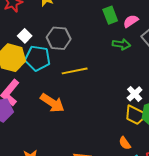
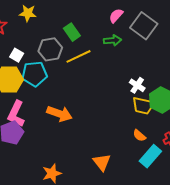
green rectangle: (110, 15) -> (72, 32), moved
yellow line: (75, 71) -> (78, 56), moved

